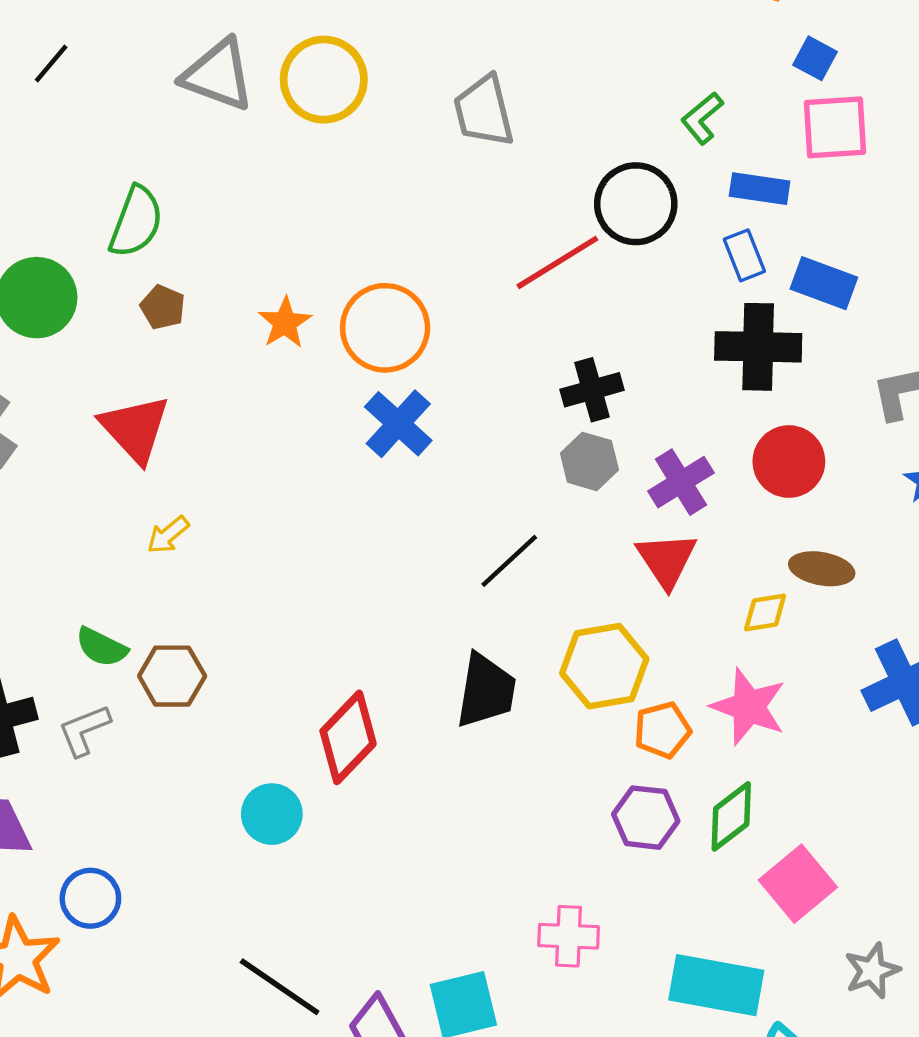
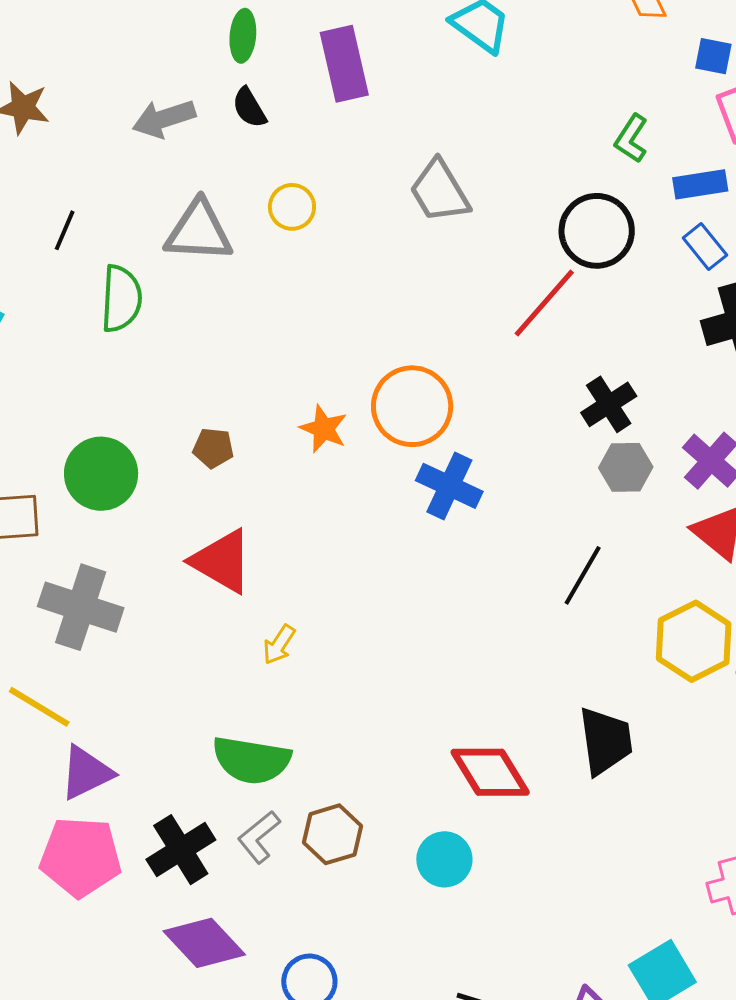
black line: (51, 63) -> (65, 230), moved
yellow circle: (324, 80) -> (292, 207), size x0.6
green semicircle: (136, 222) -> (121, 299), moved
green semicircle: (102, 647) -> (252, 760), size x1.6
brown hexagon: (172, 676) -> (332, 834), moved
black trapezoid: (486, 691) -> (605, 741), moved
red diamond: (348, 737) -> (490, 772), turned -58

